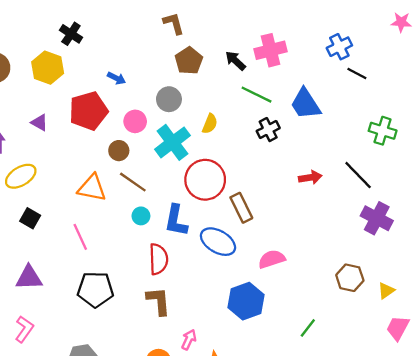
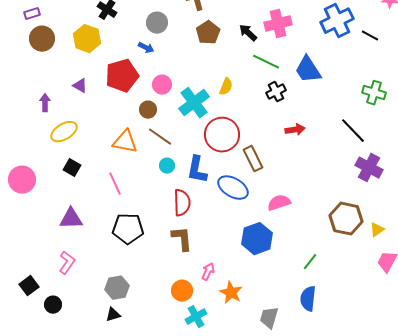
blue cross: (339, 47) -> (337, 21), size x1.5
black line: (357, 74) -> (370, 36), moved
gray circle: (169, 99) -> (157, 23), moved
red arrow: (310, 177) -> (295, 130), moved
brown hexagon: (350, 278) -> (346, 219), size x1.4

